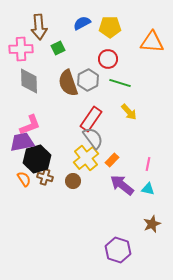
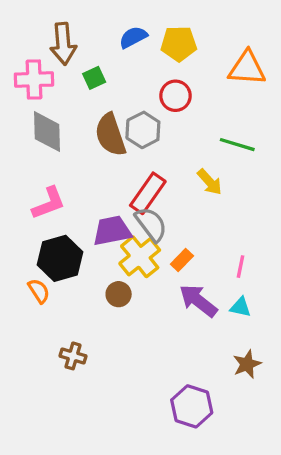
green line: (120, 83) -> (237, 145), moved
purple trapezoid: (22, 142) -> (112, 231), moved
brown cross: (45, 177) -> (73, 356), moved

